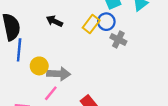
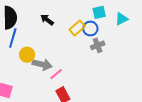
gray cross: (118, 40) -> (98, 45), turned 32
pink line: (51, 93) -> (56, 74), moved

